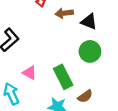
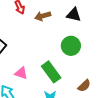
black triangle: (89, 22) -> (74, 15), moved
brown semicircle: (85, 96) -> (84, 86), moved

